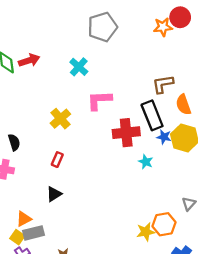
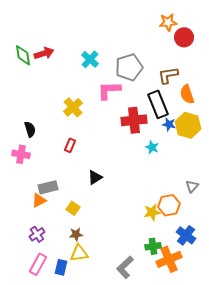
red circle: (180, 17) -> (184, 37), moved
gray pentagon: (103, 27) -> (129, 67), moved
black triangle: (54, 194) -> (95, 177), moved
gray rectangle: (34, 233) -> (48, 187), moved
yellow square: (17, 237) -> (73, 208), moved

